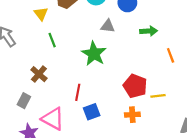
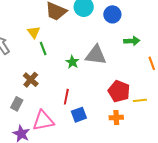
yellow triangle: (41, 14) -> (34, 32), moved
gray triangle: (108, 26) -> (96, 55), moved, size x1.6
green star: (94, 54) -> (72, 62), moved, size x0.6
pink triangle: (53, 119) -> (43, 121), turned -40

